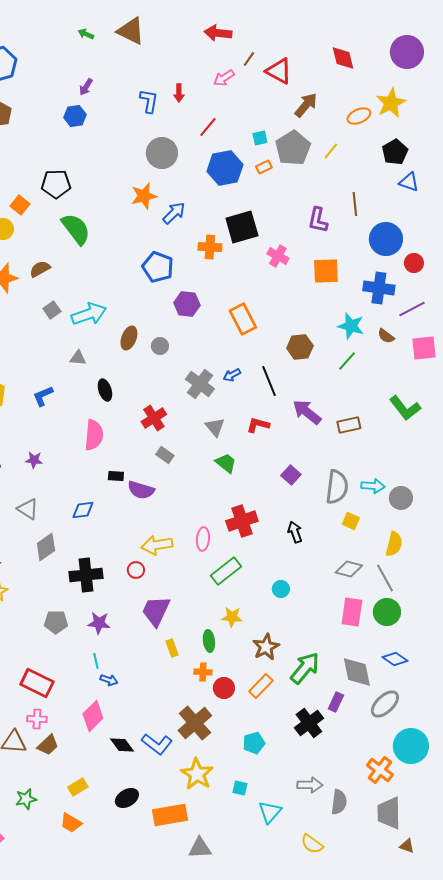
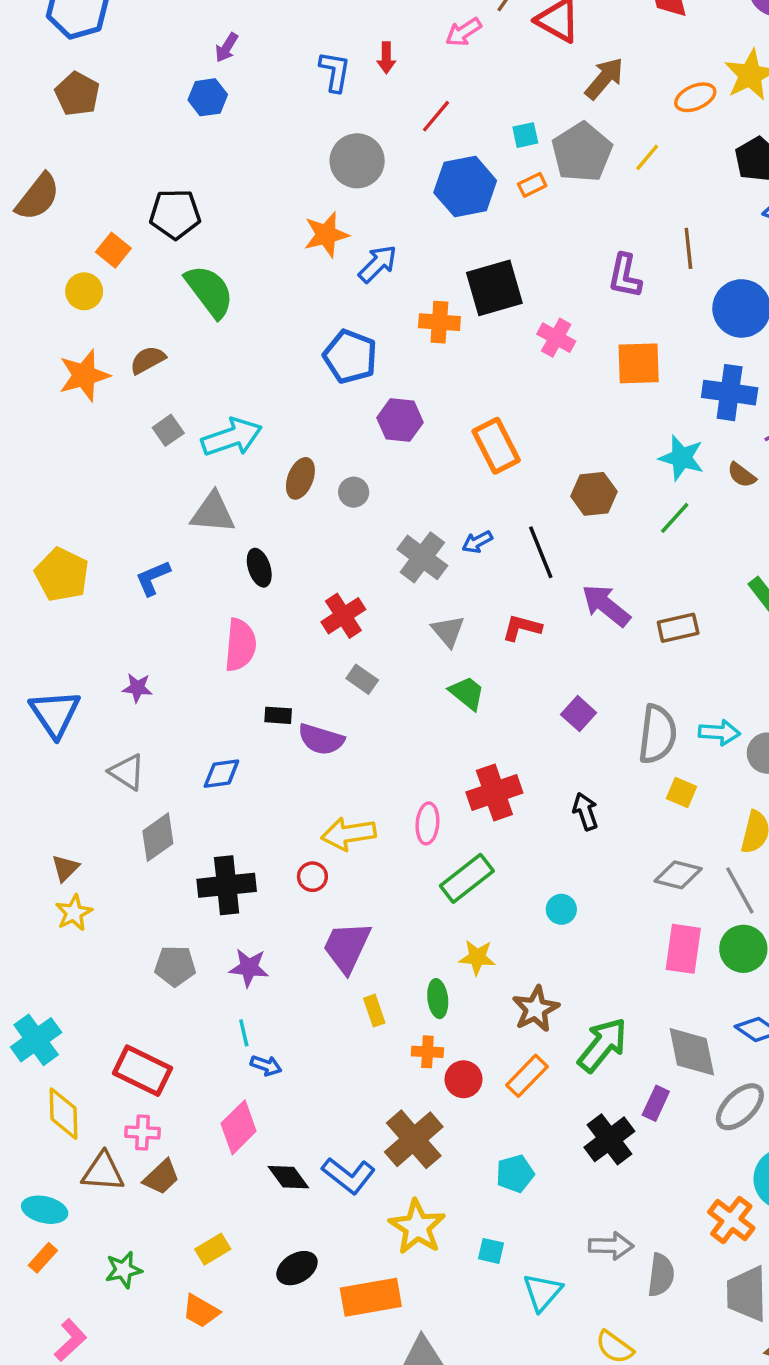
gray triangle: (78, 358) -> (213, 513), size x1.6

